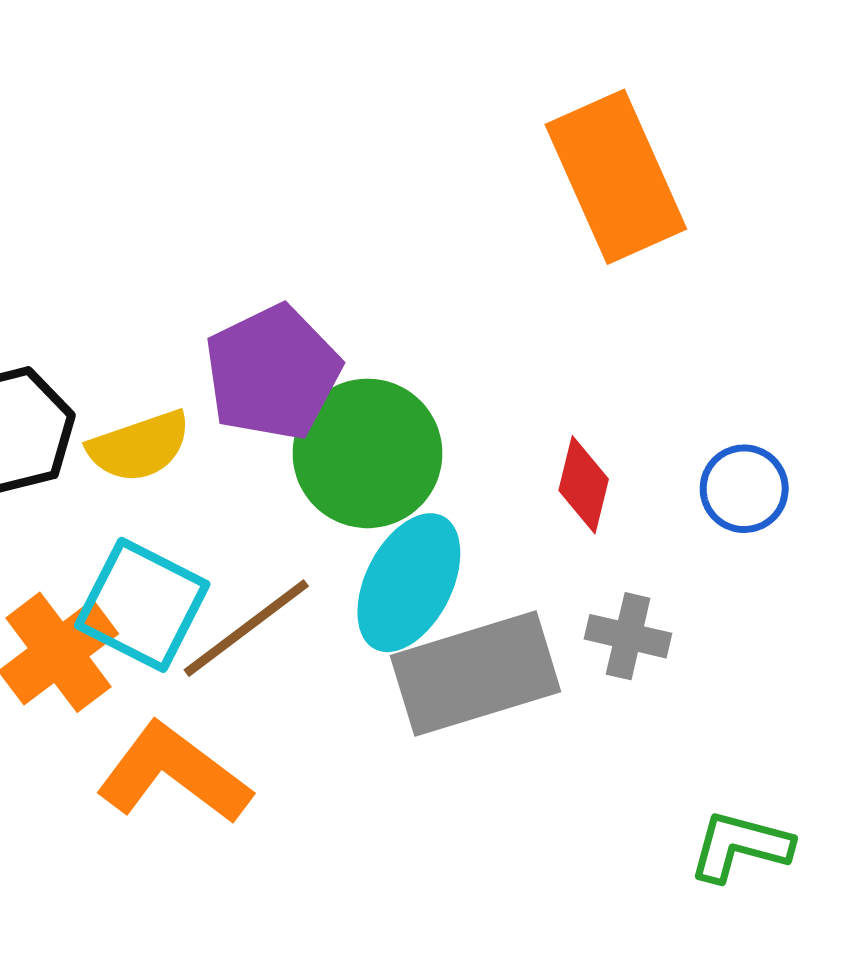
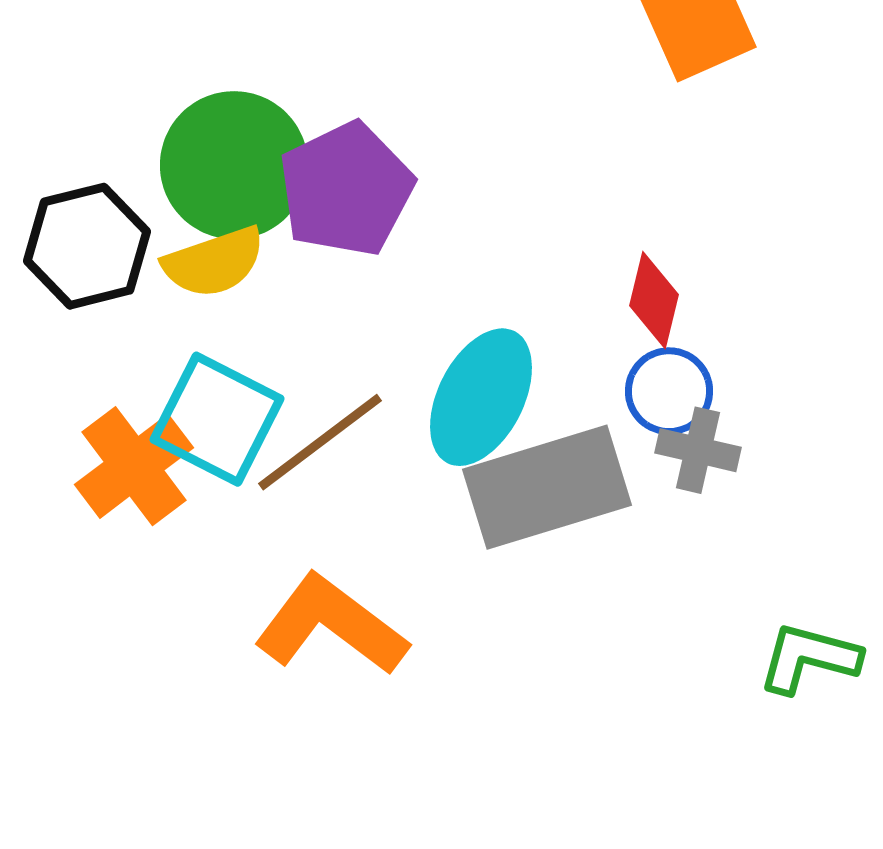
green circle: (367, 453) -> (234, 165), moved
blue circle: (744, 489) -> (669, 391), moved
orange L-shape: (174, 774) -> (331, 625), moved

